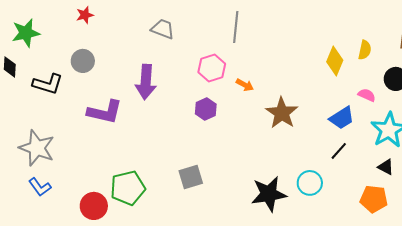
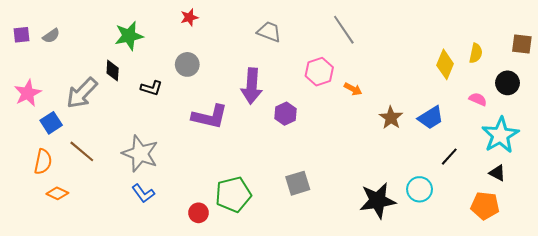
gray line: (236, 27) -> (344, 30), turned -40
black L-shape: (48, 84) -> (151, 88), size x0.7
purple hexagon: (206, 109) -> (285, 114), moved
brown star: (282, 113) -> (391, 118), size x0.7
blue trapezoid: (342, 118) -> (431, 118), moved
red circle: (94, 206) -> (199, 213), size x0.7

